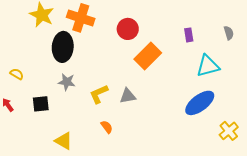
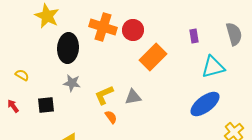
orange cross: (81, 18) -> (103, 27), moved
gray semicircle: (229, 33) -> (234, 34), size x1.6
orange semicircle: (107, 127) -> (111, 117), moved

